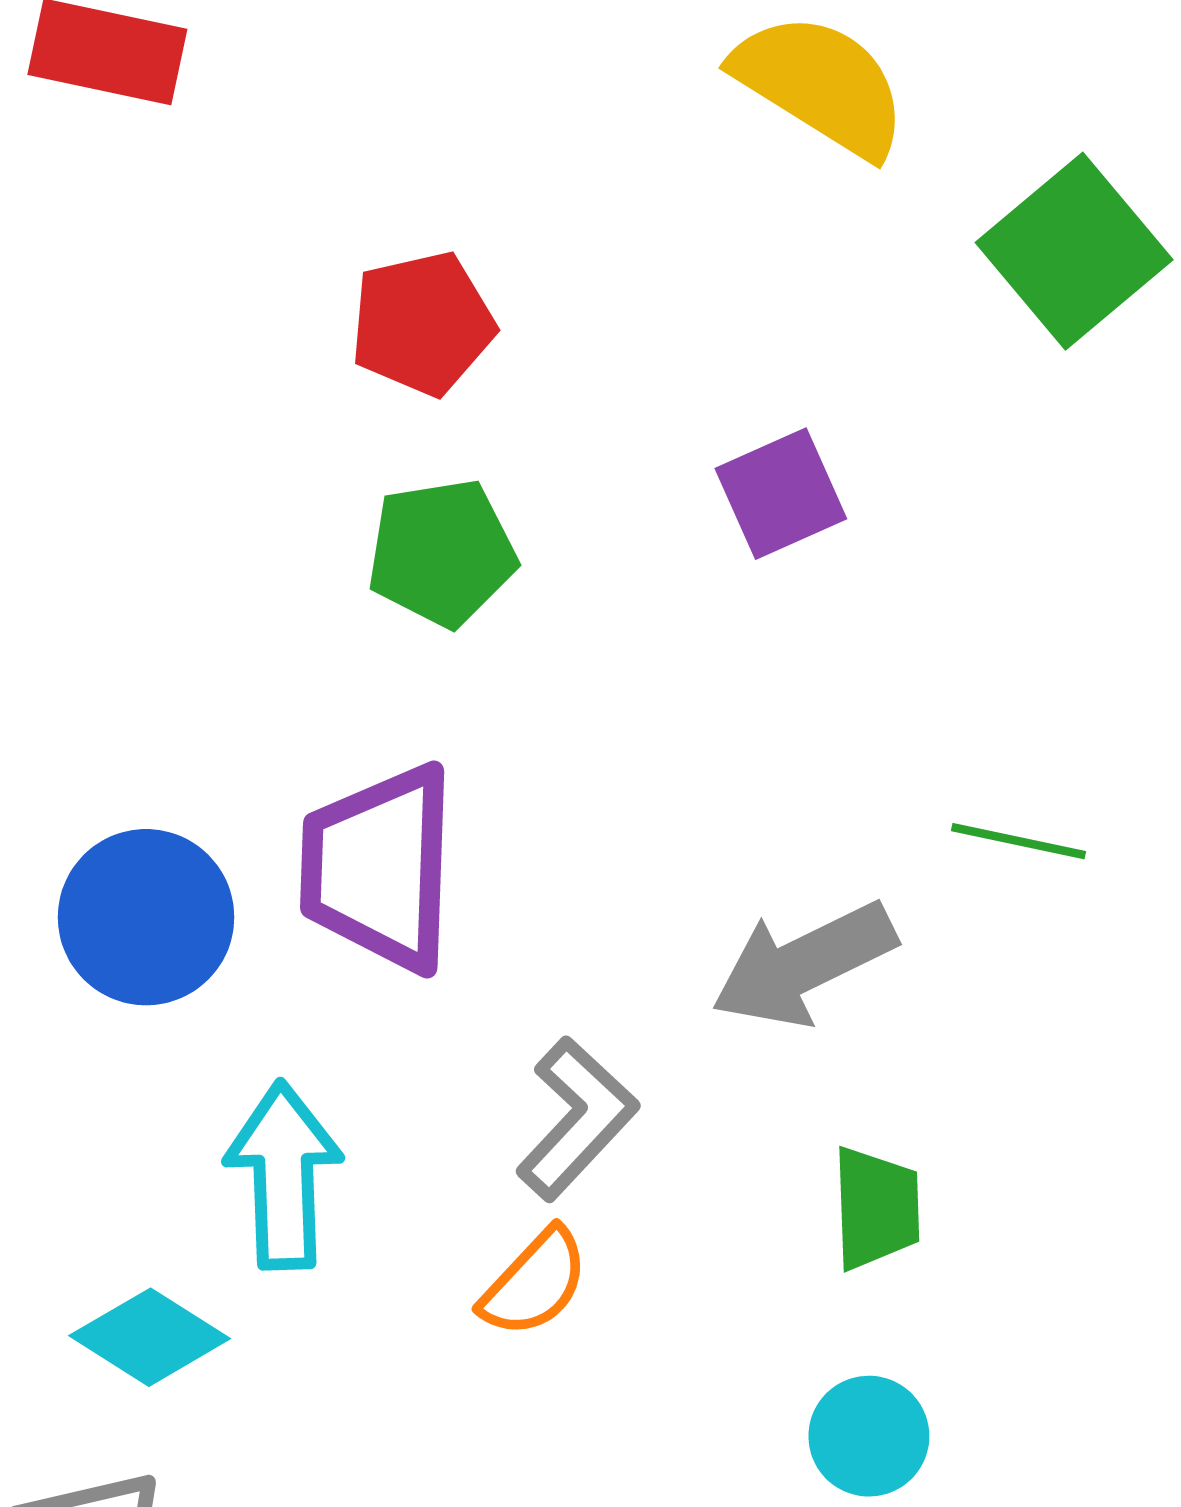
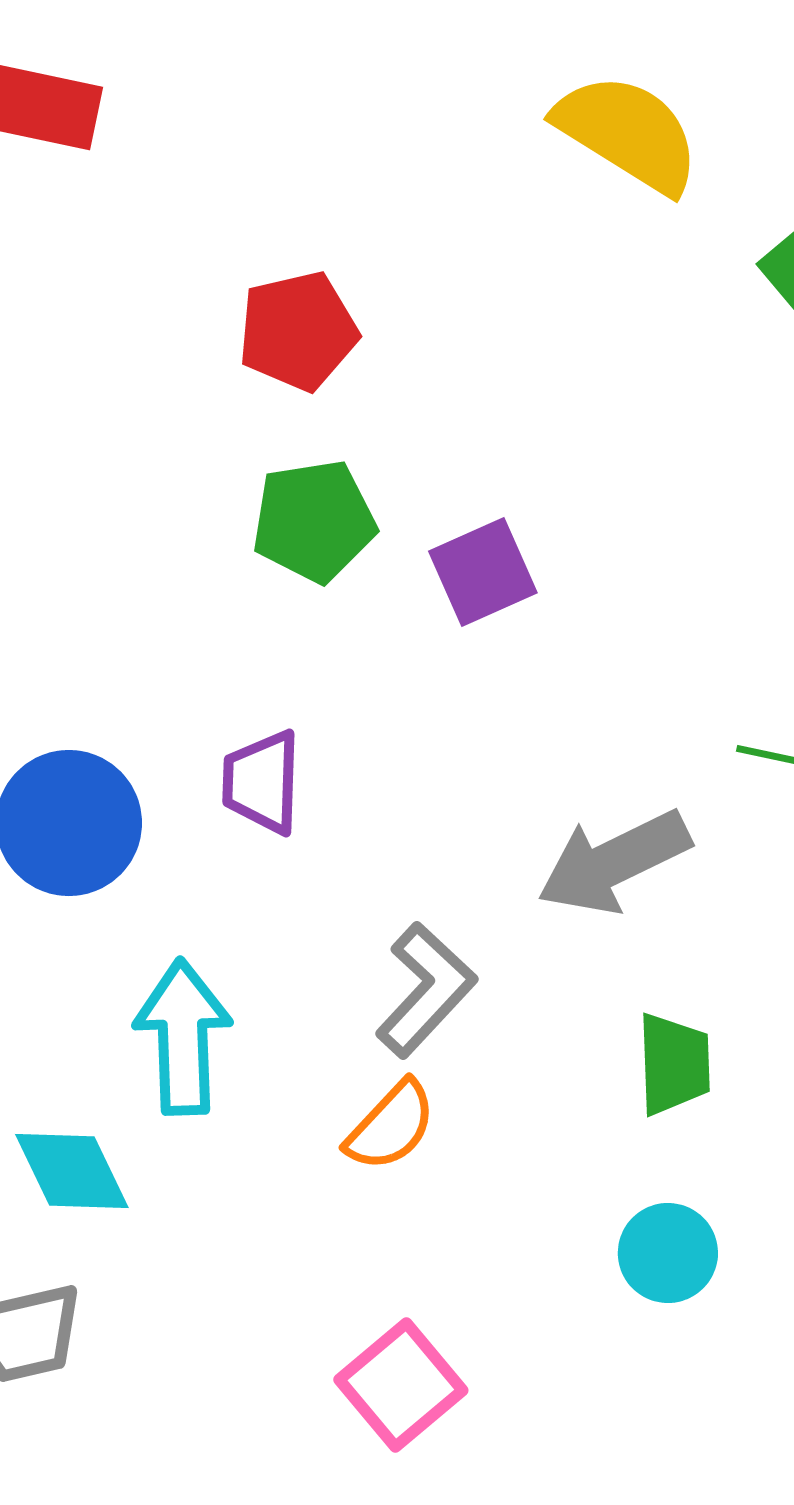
purple square: (781, 494) -> (483, 572), moved
purple trapezoid: (379, 868) -> (262, 782), size x0.6
cyan diamond: (150, 1337) -> (72, 1171), turned 32

